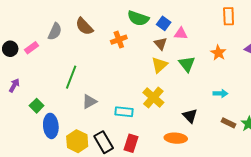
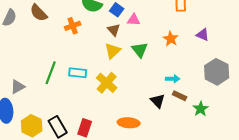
green line: (71, 77) -> (51, 73), moved
gray triangle: (89, 102) -> (18, 87), moved
cyan rectangle: (124, 112) -> (78, 73), moved
black triangle: (190, 116) -> (158, 101), moved
brown rectangle: (229, 123) -> (180, 96), moved

